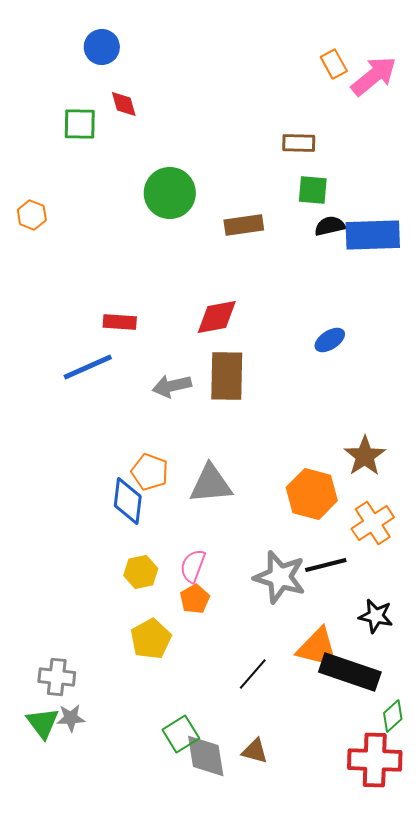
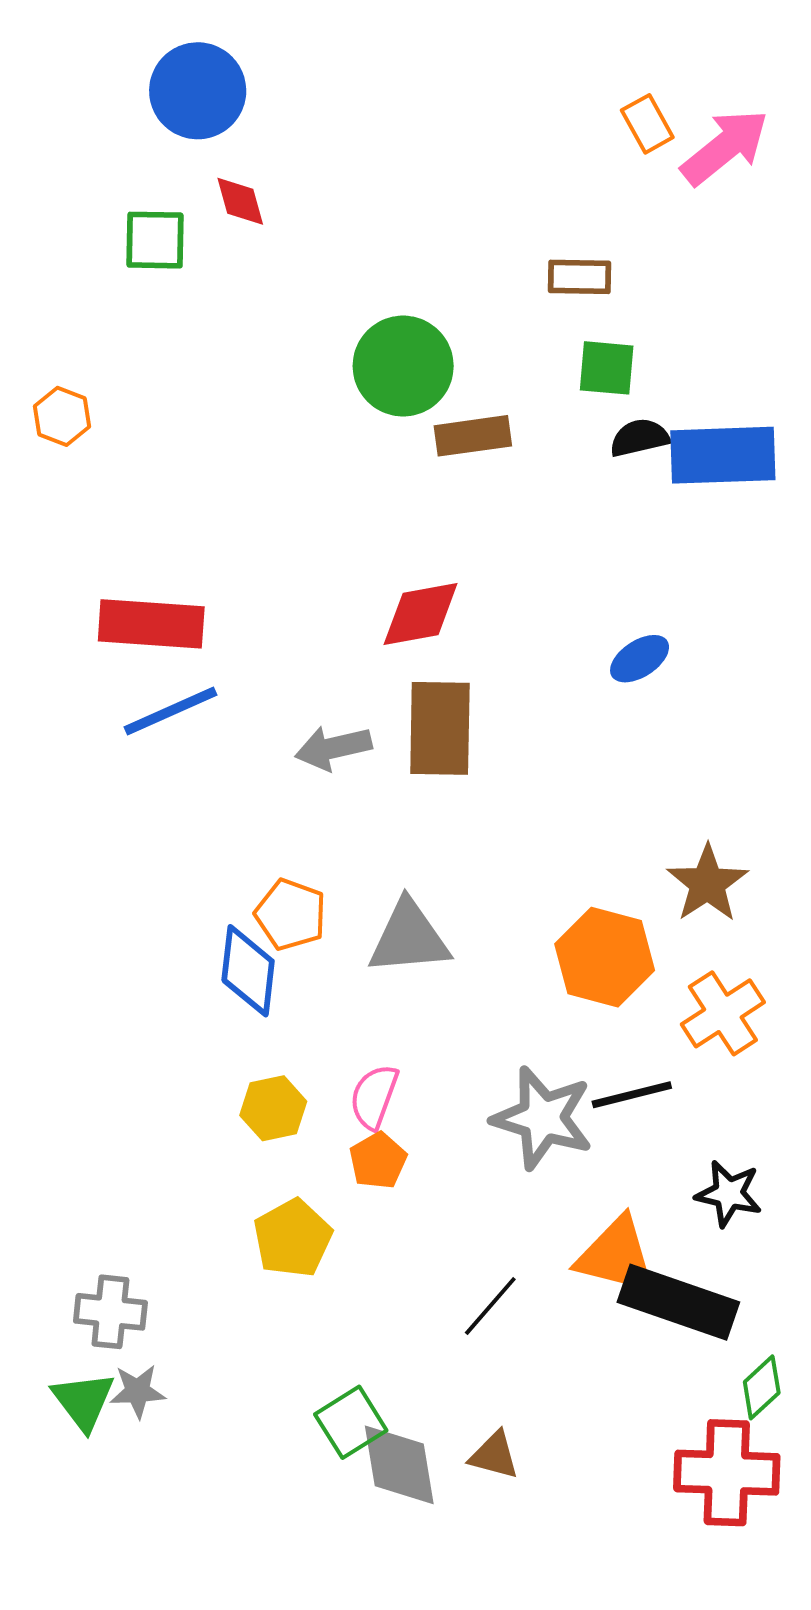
blue circle: (102, 47) -> (198, 91), size x1.4
green circle: (170, 193) -> (403, 366), moved
red rectangle: (120, 322) -> (151, 624), moved, size x1.6

